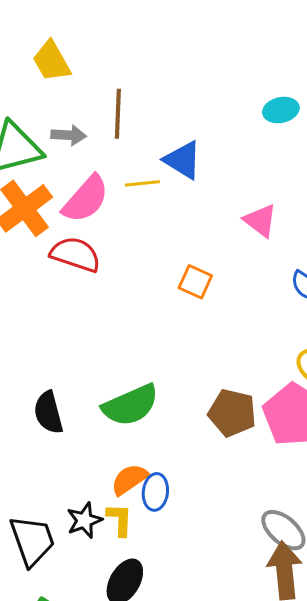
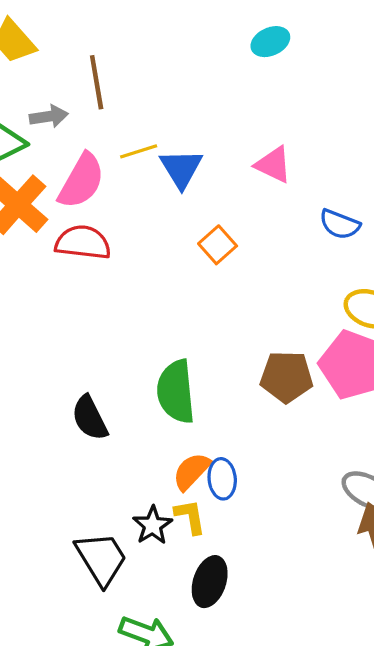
blue triangle: (183, 160) -> (181, 168), moved, turned 39
orange square: (195, 282) -> (218, 245), turned 36
green semicircle: (130, 405) -> (176, 392), turned 120

